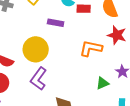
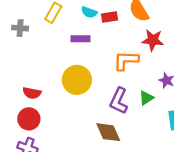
yellow circle: (36, 49) -> (77, 80), moved
purple L-shape: (39, 79) -> (119, 101), moved

